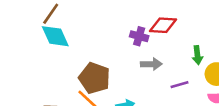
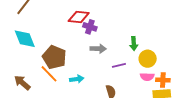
red diamond: (163, 25) -> (79, 17), moved
cyan diamond: (55, 36) -> (25, 39), moved

